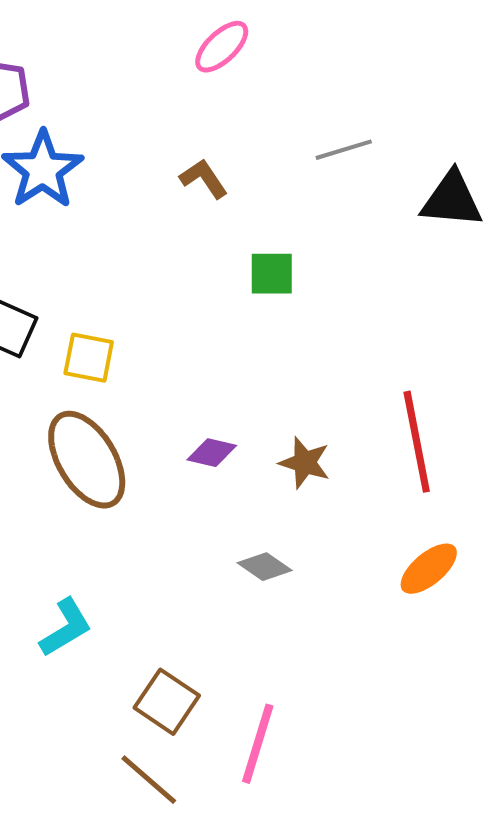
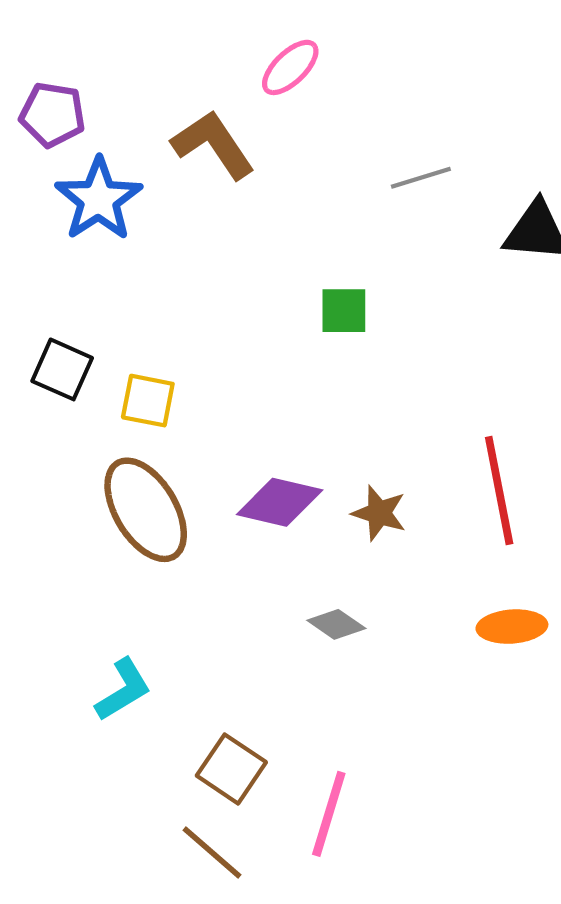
brown L-shape: (204, 179) -> (213, 145), moved, size x1.6
purple diamond: (212, 453) -> (280, 502), size x1.6
orange ellipse: (429, 569) -> (512, 627), turned 36

